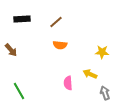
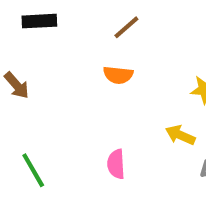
brown line: (56, 22) -> (126, 27), moved
pink semicircle: (68, 83) -> (116, 164), moved

